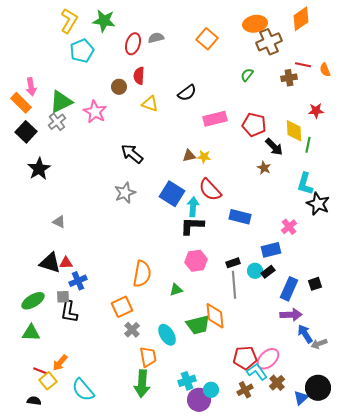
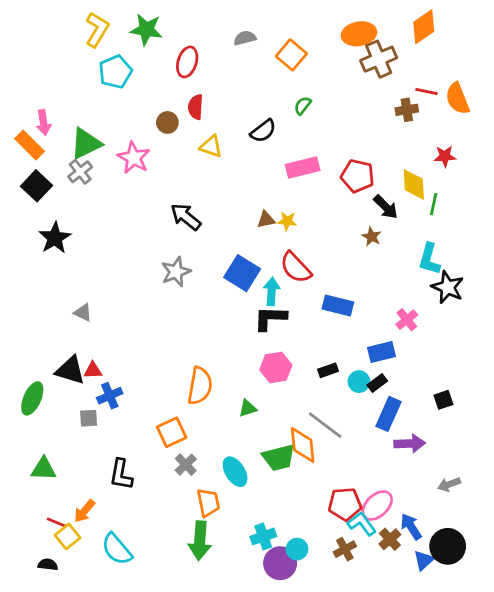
gray semicircle: (156, 38) -> (245, 38), moved
orange semicircle: (325, 70) -> (457, 99), size x1.6
green semicircle: (247, 75) -> (303, 106), moved
gray line: (234, 285) -> (325, 425), moved, turned -48
blue rectangle: (289, 289) -> (389, 414), moved
green ellipse: (33, 301) -> (32, 398), moved, turned -35
black L-shape: (69, 312) -> (121, 474), moved
blue arrow: (305, 334) -> (411, 527), moved

